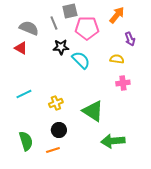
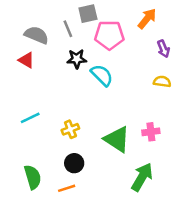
yellow semicircle: (117, 59) -> (162, 81), moved
pink cross: (123, 83) -> (151, 132), moved
green arrow: (113, 141) -> (142, 177), turned 125

